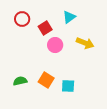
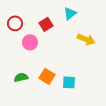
red circle: (22, 19) -> (15, 23), moved
pink circle: (55, 45) -> (30, 42), moved

